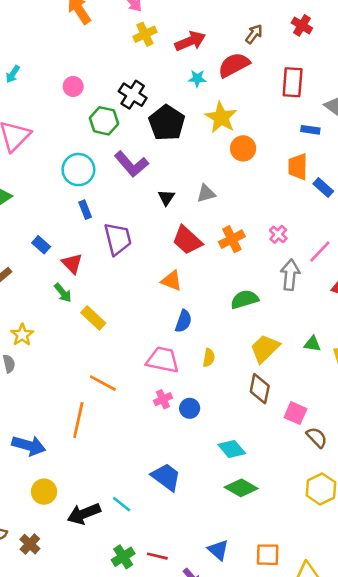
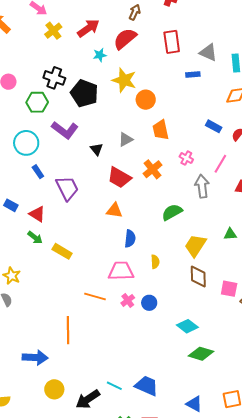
orange trapezoid: (298, 167) -> (161, 130), moved
blue rectangle: (323, 187) -> (214, 126), moved
orange line: (103, 383) -> (95, 297), moved
blue trapezoid: (166, 477) -> (147, 386), moved

